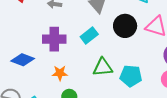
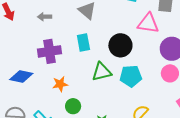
black circle: (125, 26) -> (120, 45), moved
cyan rectangle: (89, 36) -> (83, 43), turned -54

